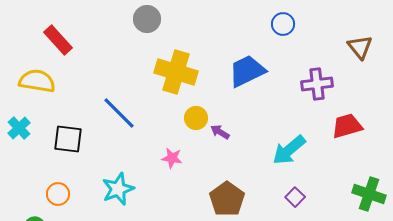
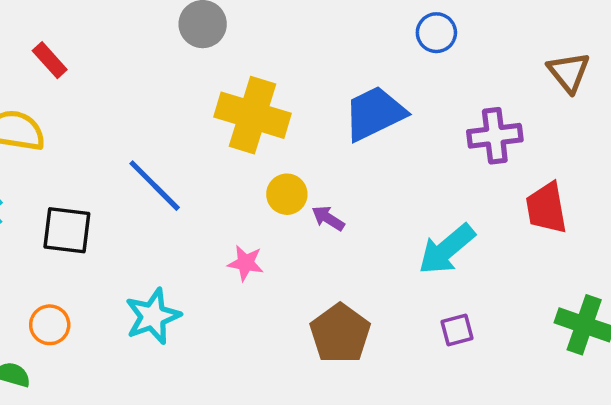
red rectangle: (58, 40) -> (50, 60), size x0.7
red trapezoid: (347, 126) -> (546, 208), turned -84
purple square: (295, 197) -> (457, 330), turned 30

